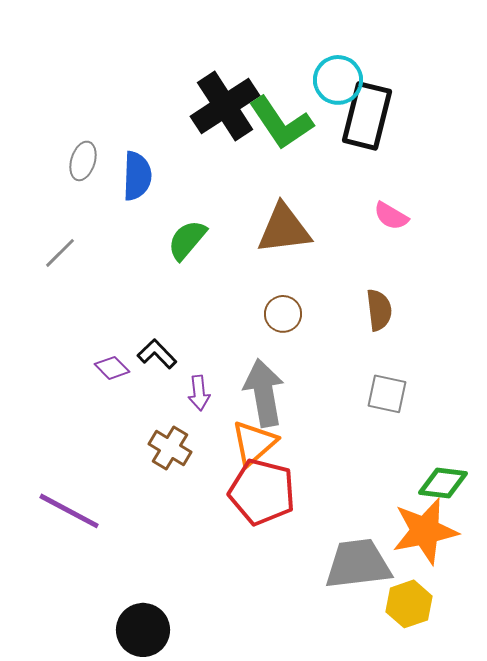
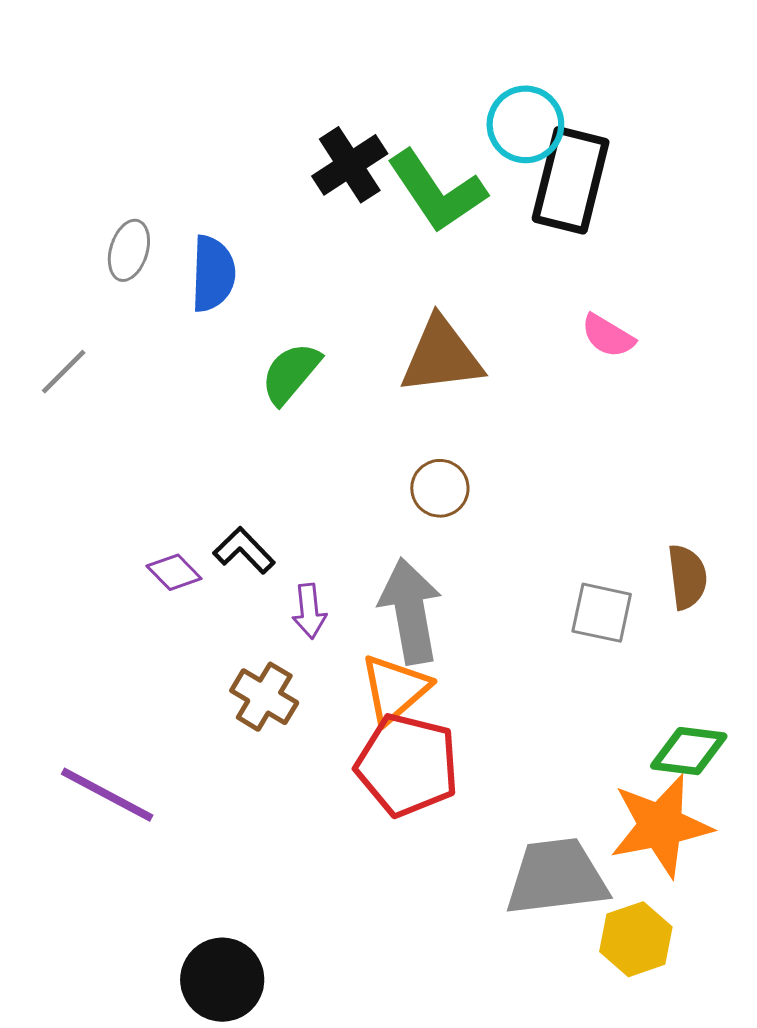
black cross: (225, 106) -> (350, 165), size x0.7
gray line: (60, 253) -> (64, 372), moved
brown semicircle: (379, 310) -> (687, 577), moved

